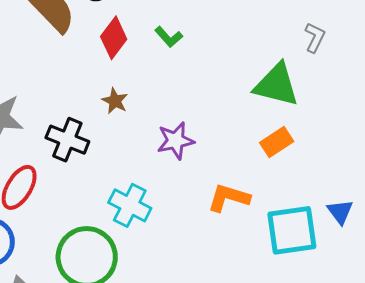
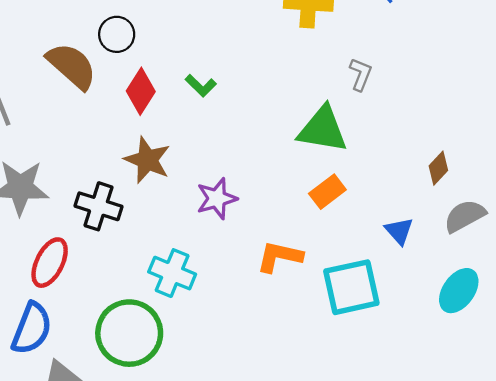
brown star: (115, 101) -> (147, 160), size x1.6
blue triangle: (340, 212) -> (399, 231), moved

